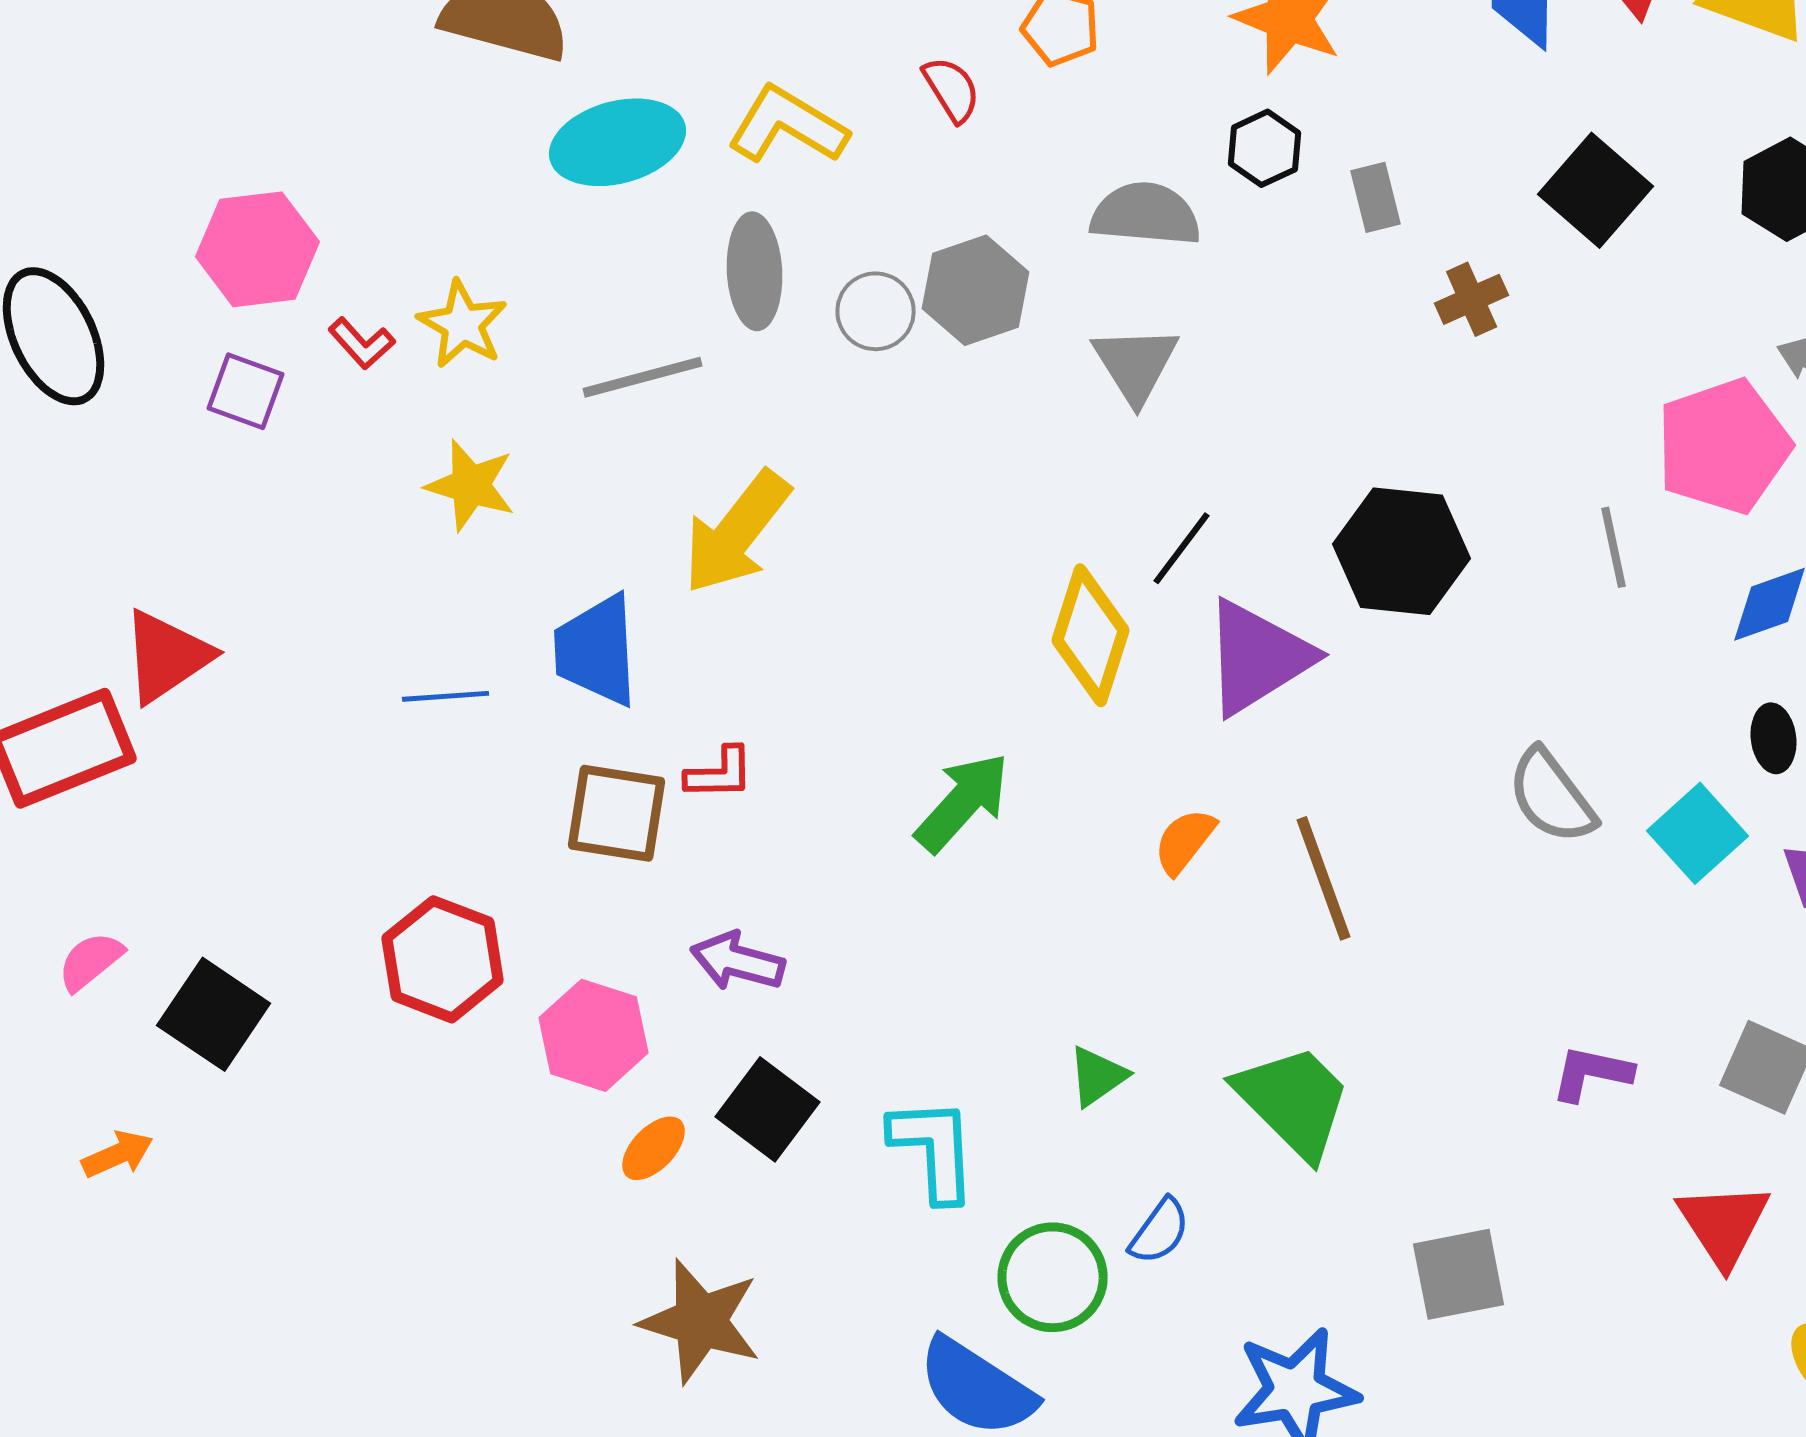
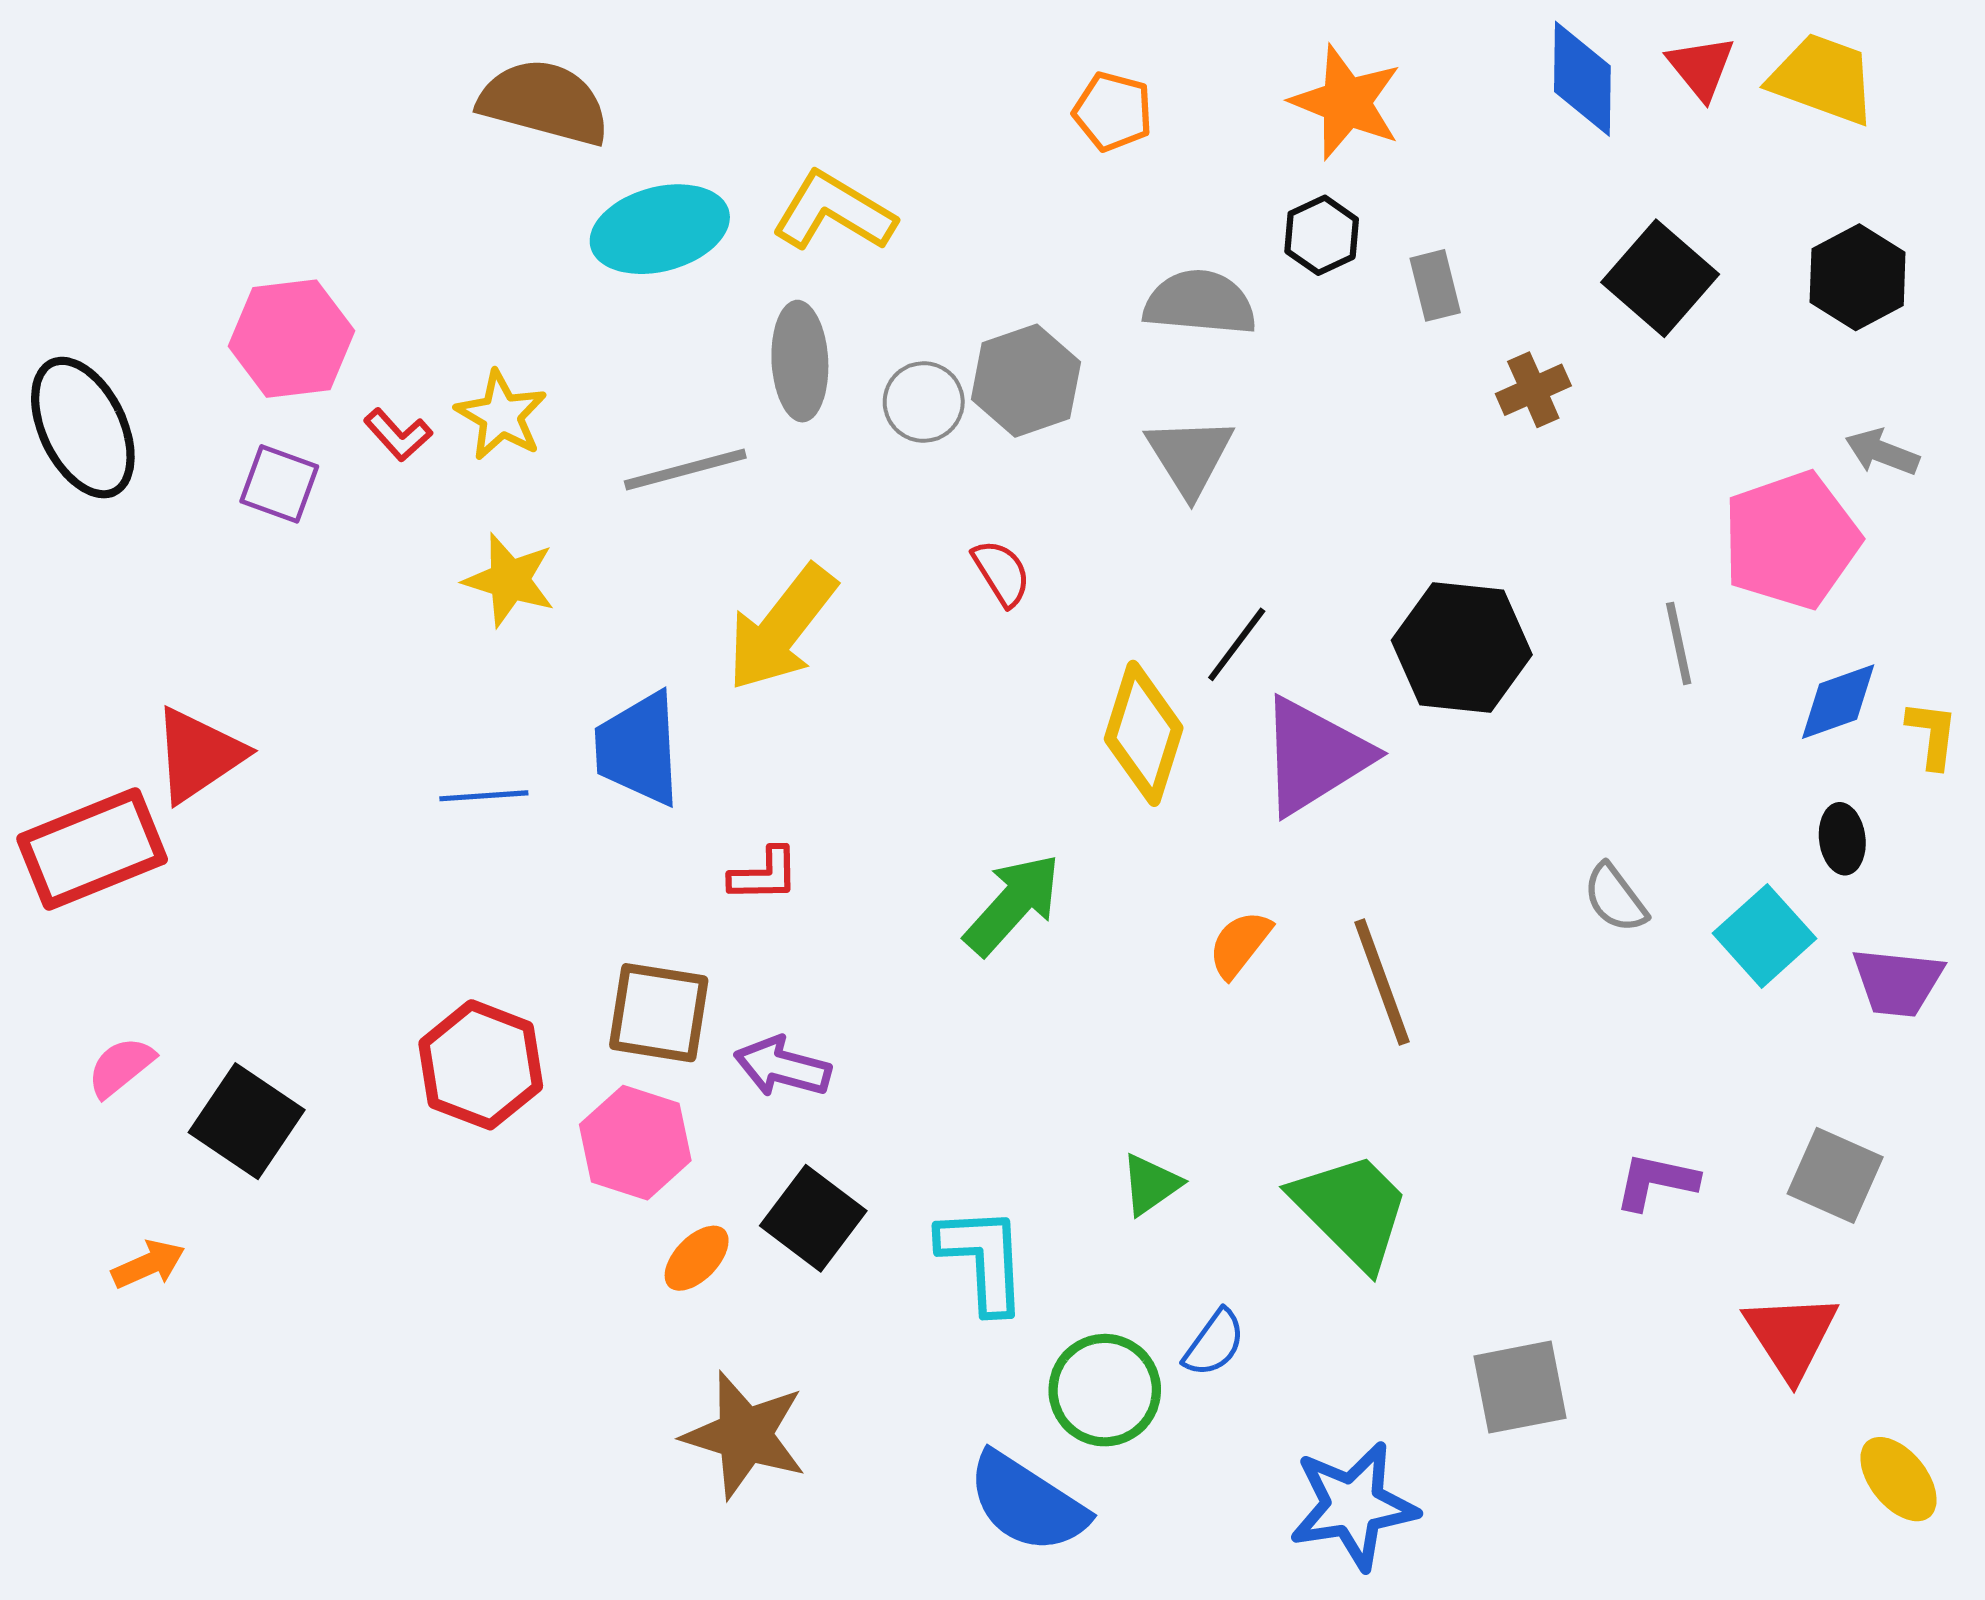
red semicircle: (952, 89) -> (1001, 573), moved
gray semicircle: (1552, 796) -> (1615, 898), size x0.7
brown square: (617, 813) -> (659, 1013), moved

